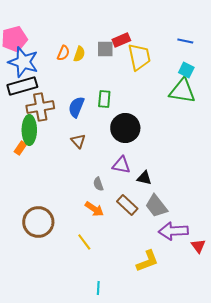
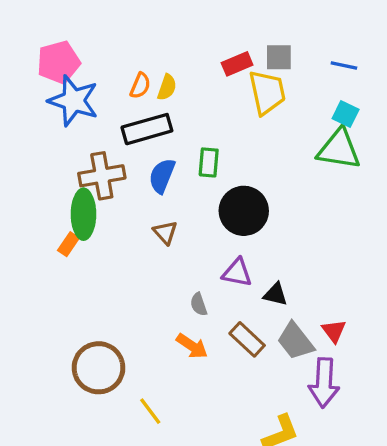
gray square: (105, 49) -> (279, 57), moved
black rectangle: (22, 86) -> (147, 129), moved
purple arrow: (173, 231) -> (324, 383), turned -84
yellow line: (84, 242) -> (150, 411), moved
red triangle: (198, 246) -> (334, 331), moved

